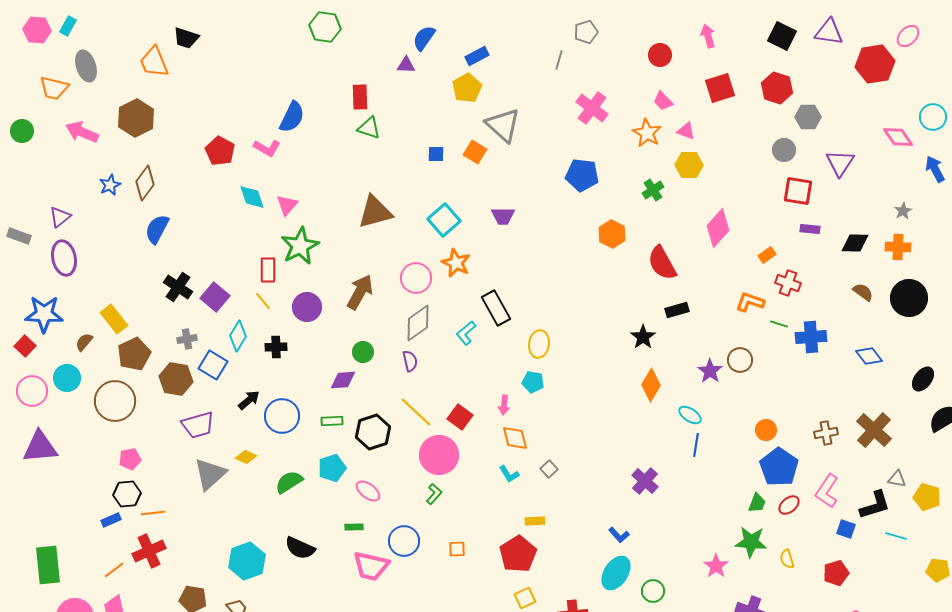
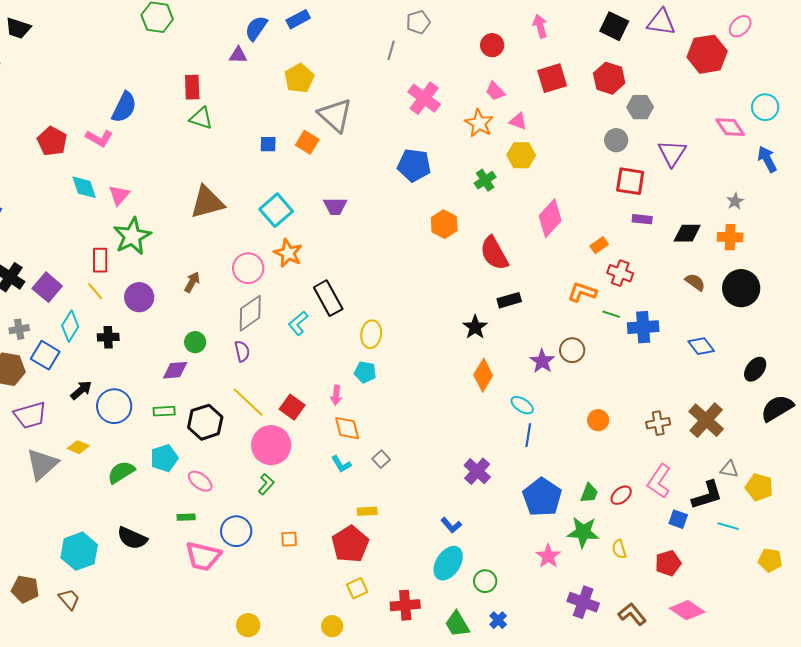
blue rectangle: (477, 56) -> (298, 19), moved
brown arrow: (360, 292) -> (192, 282), size x0.6
blue pentagon: (779, 467) -> (542, 497), moved

